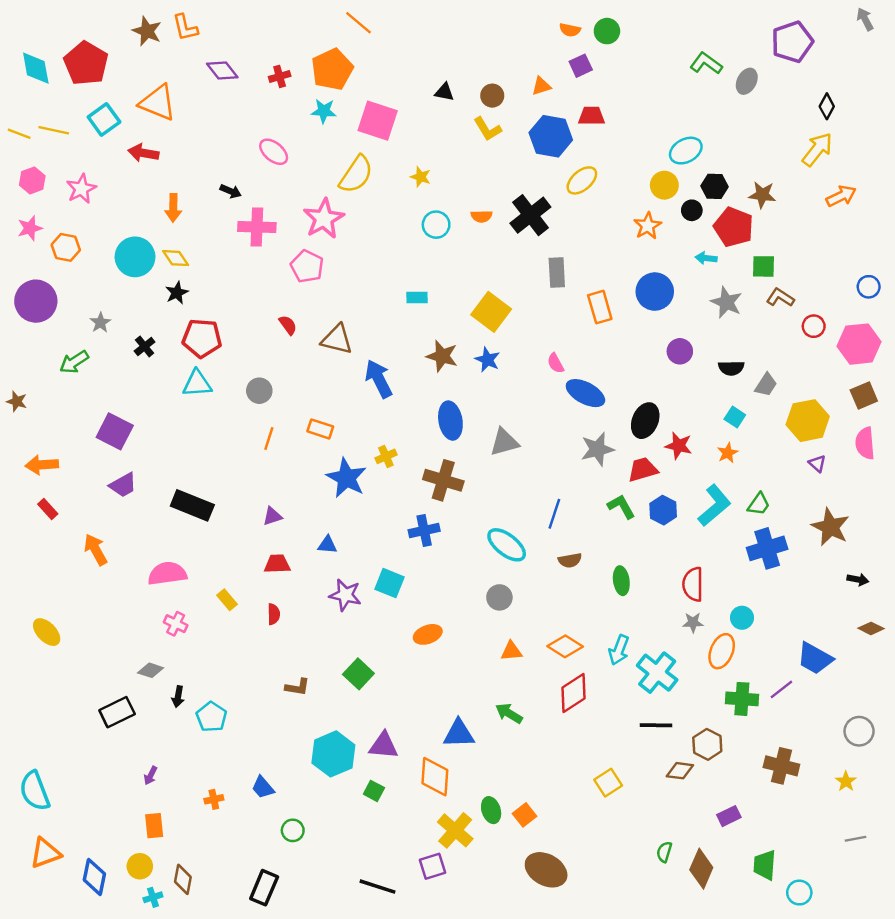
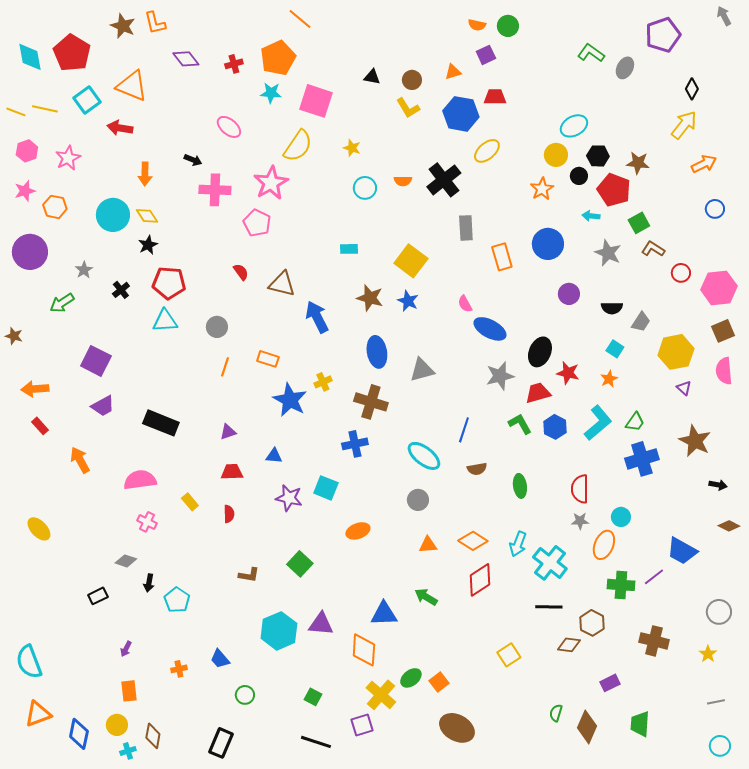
green square: (763, 266) -> (639, 223), turned -30
blue circle: (869, 287) -> (715, 209), moved
black rectangle: (117, 712) -> (98, 596), size x0.7
green square: (374, 791) -> (313, 697), moved
green ellipse: (491, 810) -> (411, 678), turned 70
cyan circle: (799, 893) -> (720, 746), moved

